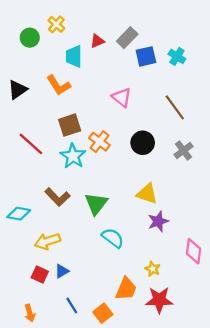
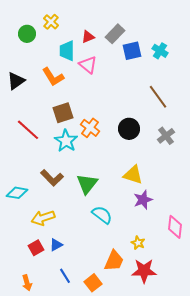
pink triangle: (122, 97) -> (88, 65), moved
red square: (40, 274) -> (36, 248), turned 35

